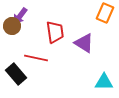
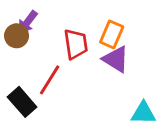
orange rectangle: (105, 13) -> (112, 34), moved
red line: (36, 58) -> (50, 80), turned -70

